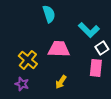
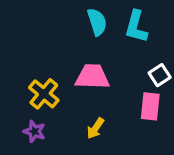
cyan semicircle: (49, 14) -> (97, 22), moved
cyan L-shape: (89, 30) -> (136, 27), moved, turned 60

